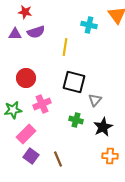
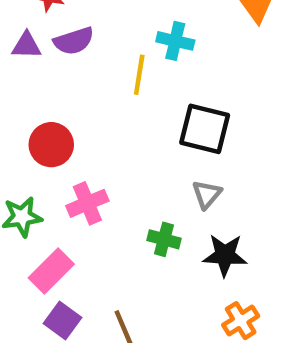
cyan cross: (89, 25) -> (175, 41), moved
black square: (74, 82) -> (205, 129), moved
black star: (103, 127) -> (225, 255), turned 30
orange cross: (110, 156) -> (241, 321), turned -35

